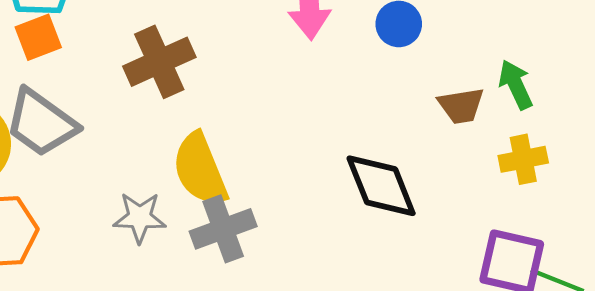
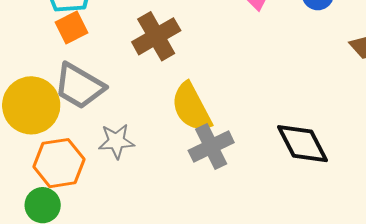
black diamond: (381, 186) -> (302, 144), moved
gray star: (140, 217) -> (116, 141), moved

